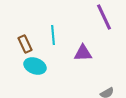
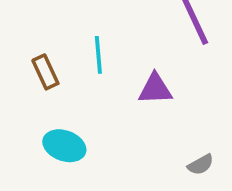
cyan ellipse: (35, 66) -> (64, 146), moved

